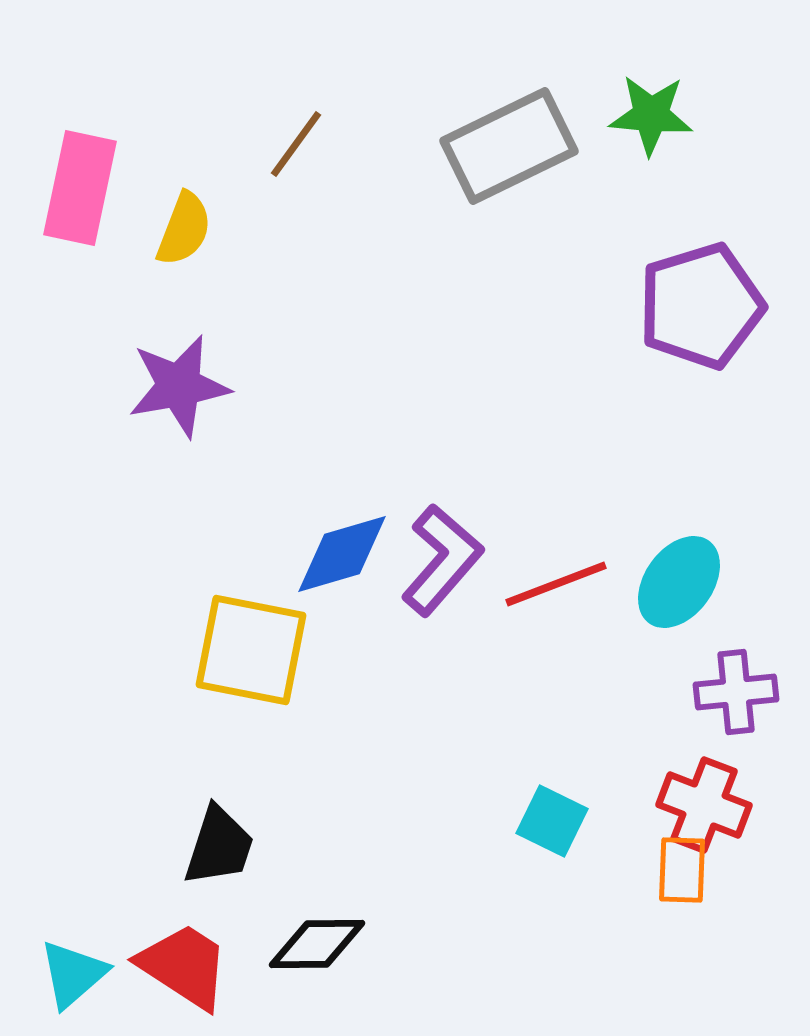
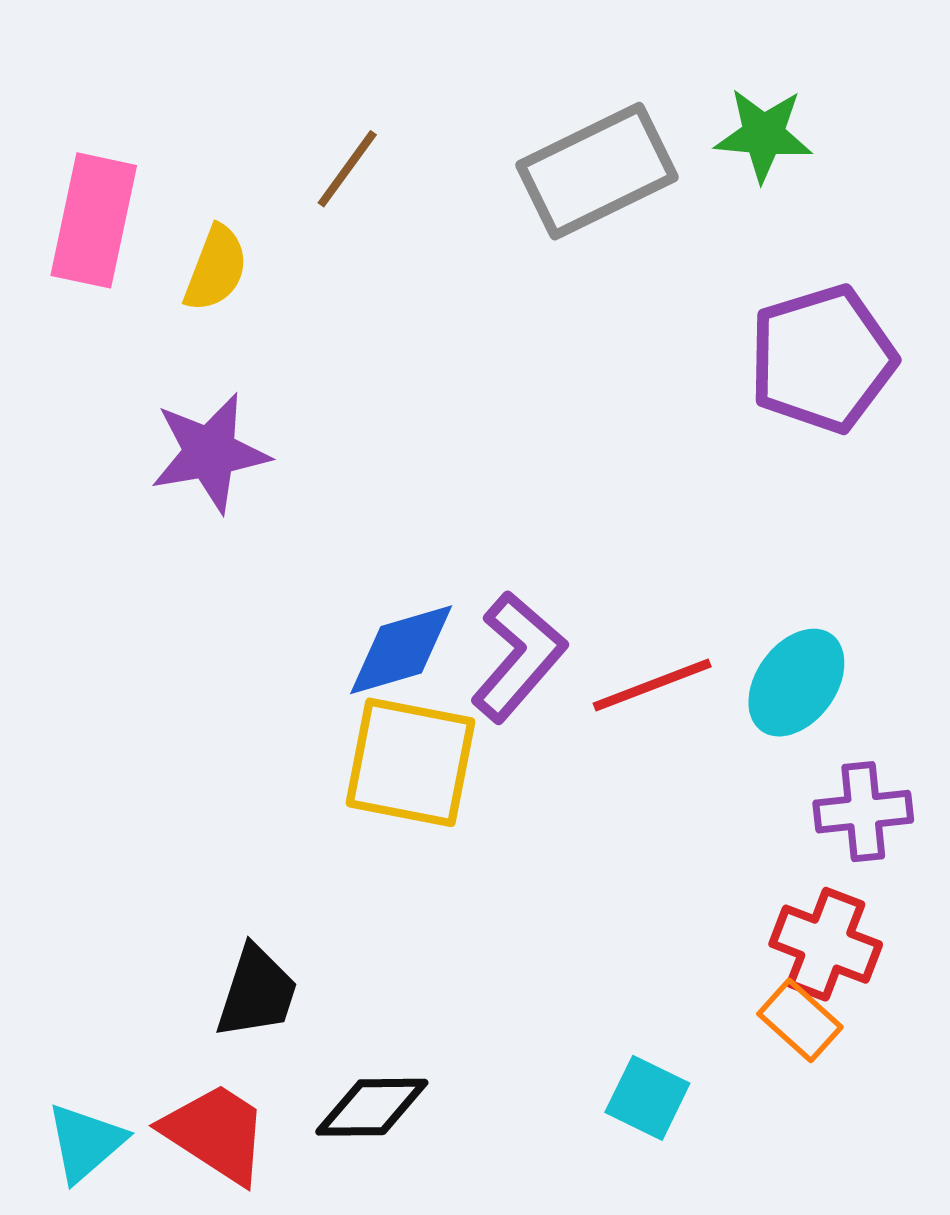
yellow square: (251, 650) -> (410, 762), moved
cyan square: (552, 821) -> (647, 1098), moved
orange rectangle: (682, 870) -> (800, 1020), turned -50

